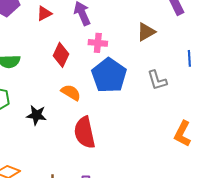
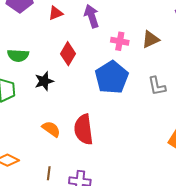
pink cross: (98, 43) -> (120, 41), moved
orange semicircle: (71, 92) -> (51, 129), moved
black star: (36, 115) -> (44, 81), moved, turned -30

